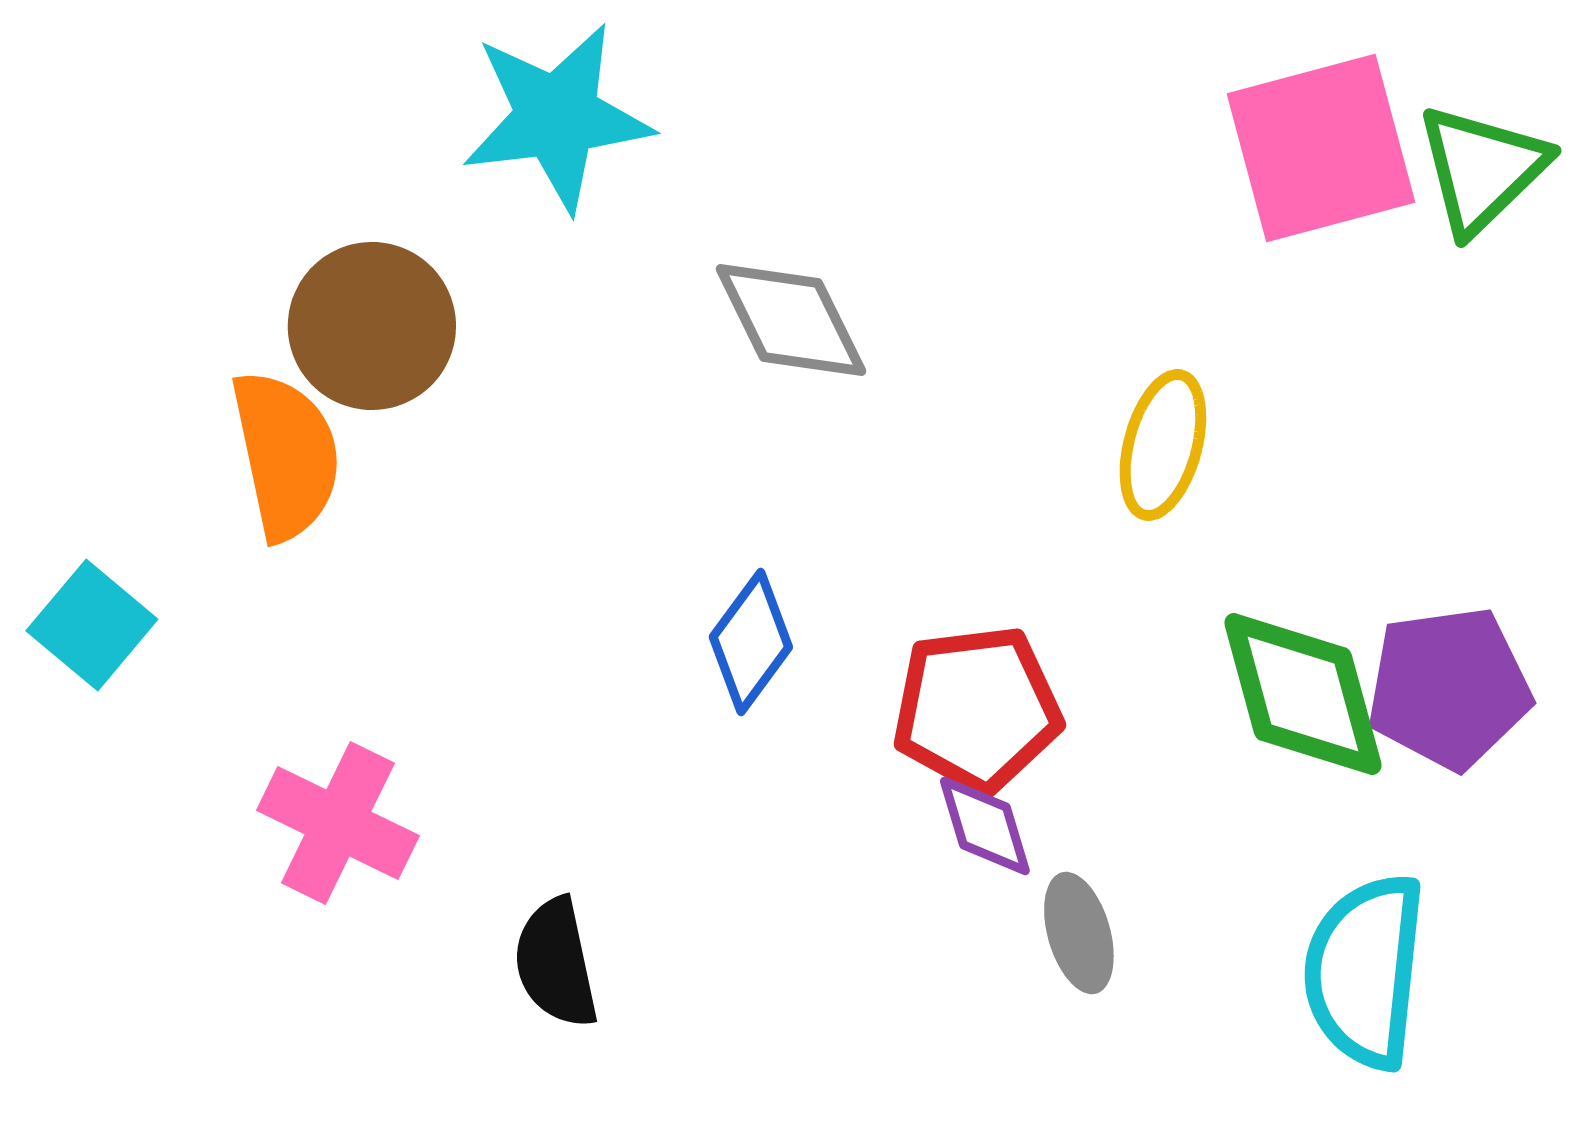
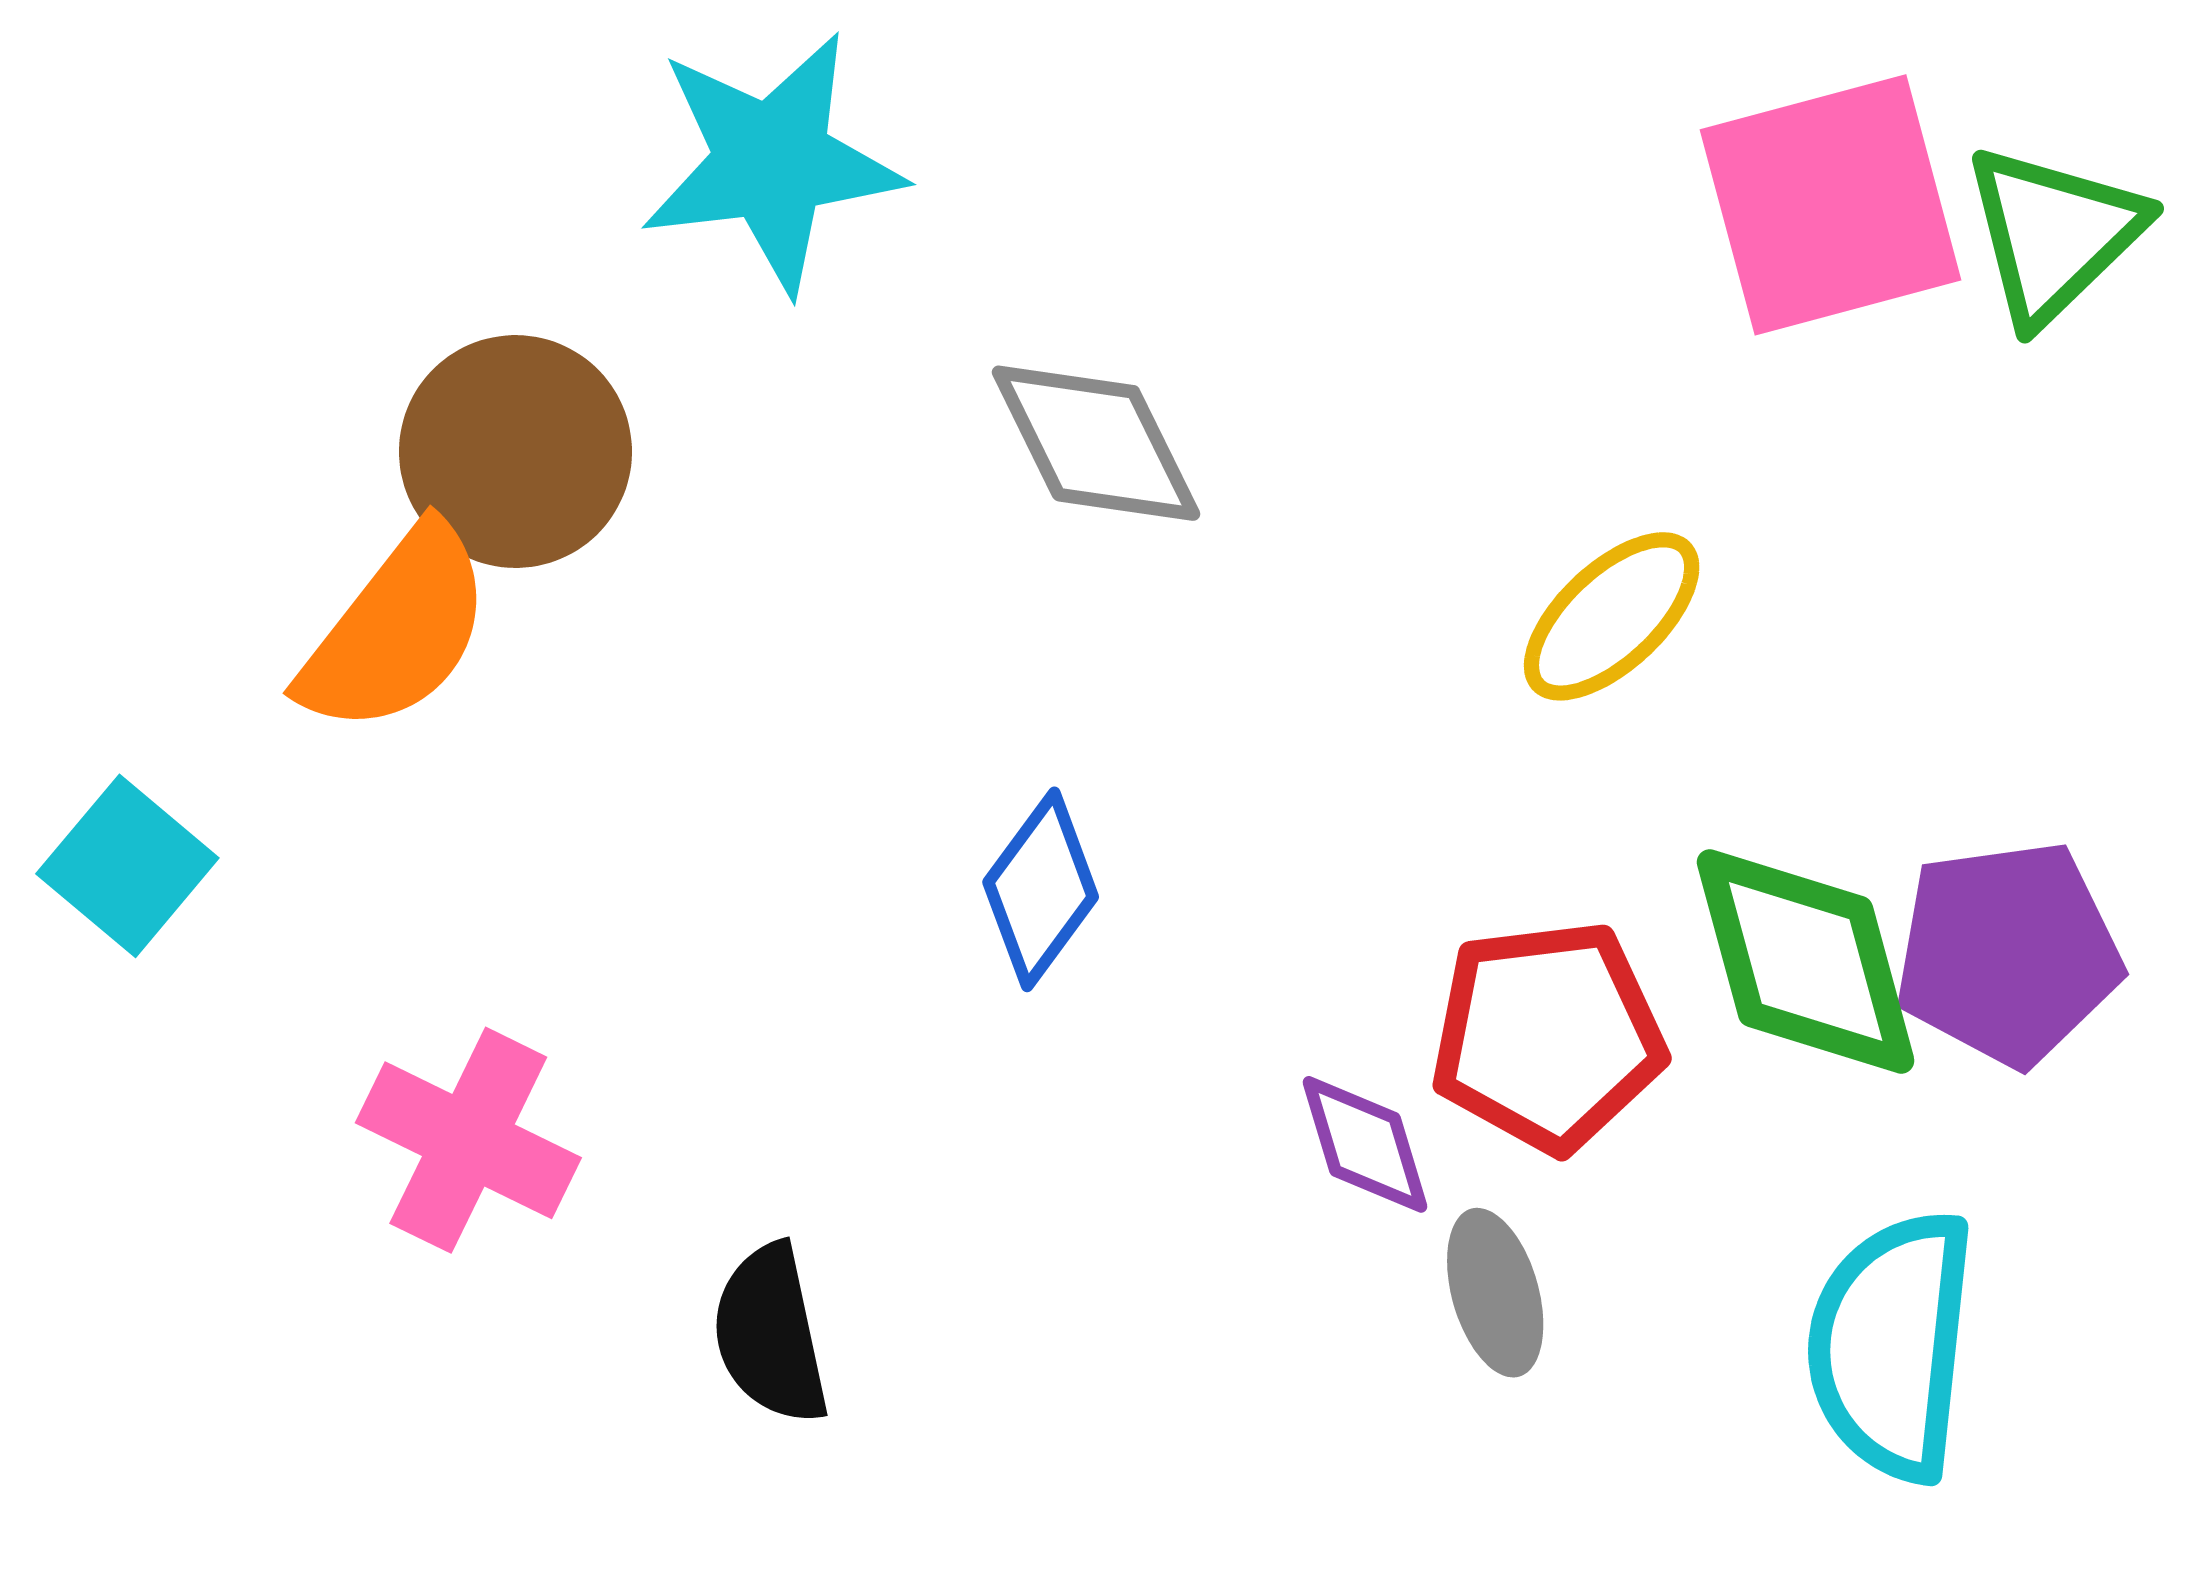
yellow ellipse: (1163, 445) -> (1612, 616), turned 32
orange semicircle: (286, 455) -> (396, 630), turned 50
red pentagon: (977, 709) -> (1548, 1036), moved

